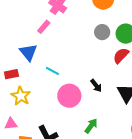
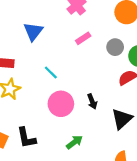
pink rectangle: (44, 27) -> (83, 38), moved
blue triangle: (28, 52) -> (33, 31), moved

